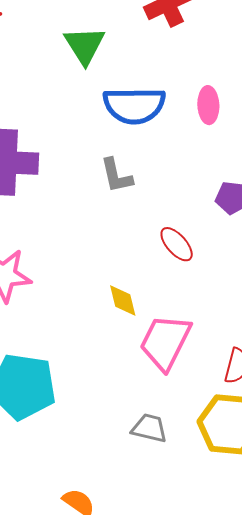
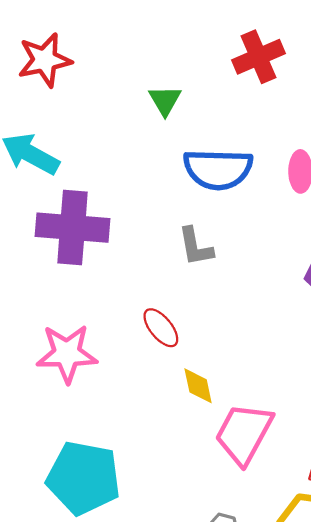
green triangle: (85, 45) -> (165, 100), size x0.7
red ellipse: (177, 244) -> (161, 328), moved

